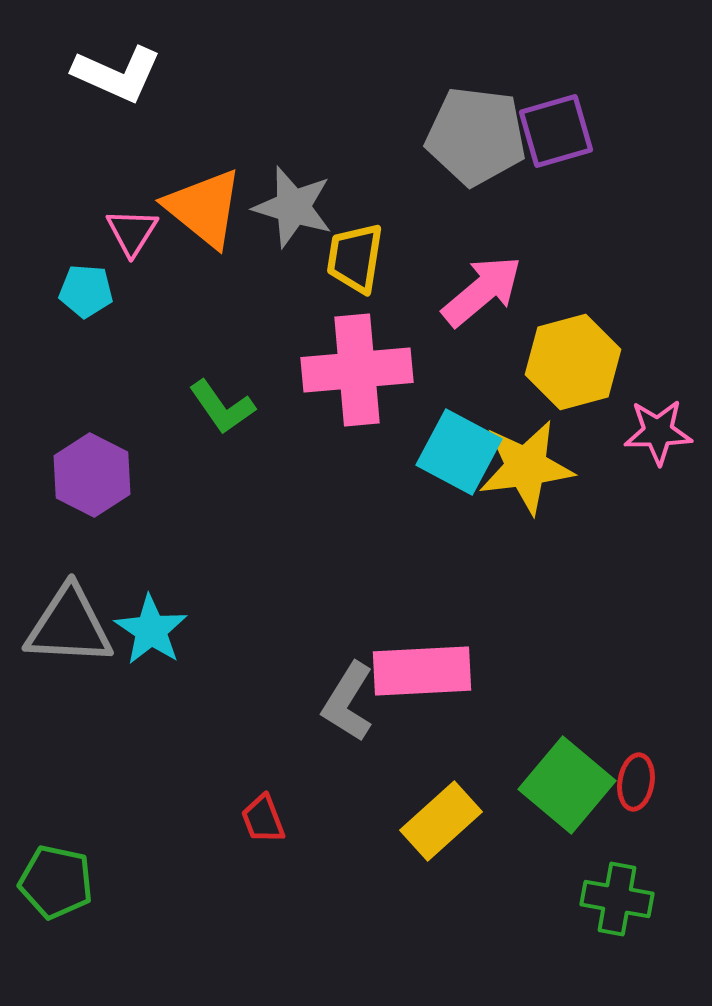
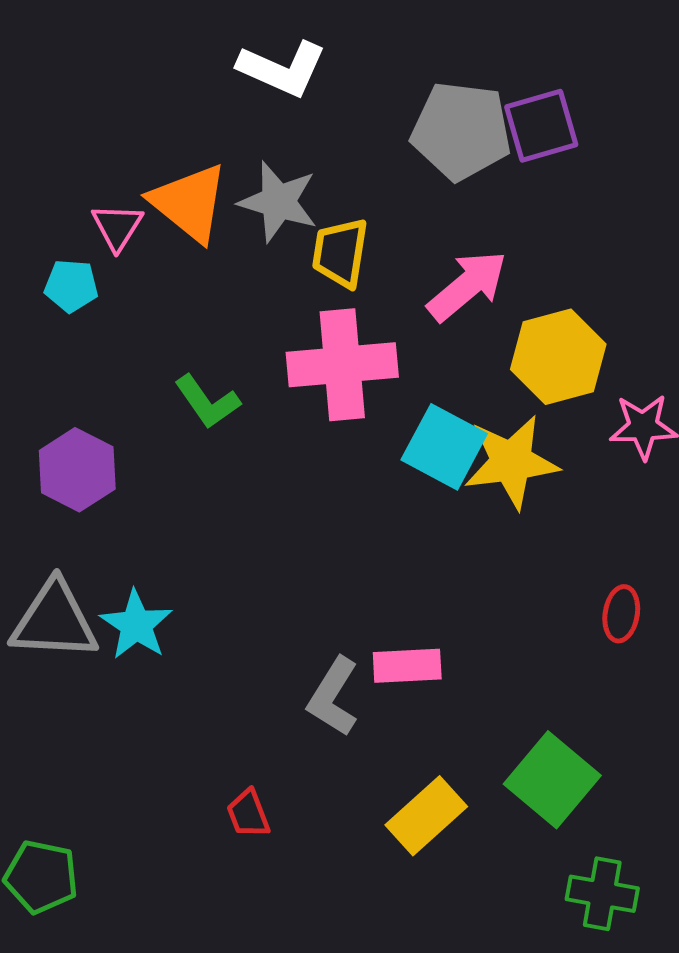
white L-shape: (117, 74) -> (282, 69), moved
pink rectangle: (422, 671) -> (407, 666), size x0.7
red ellipse: (636, 782) -> (621, 614), moved

